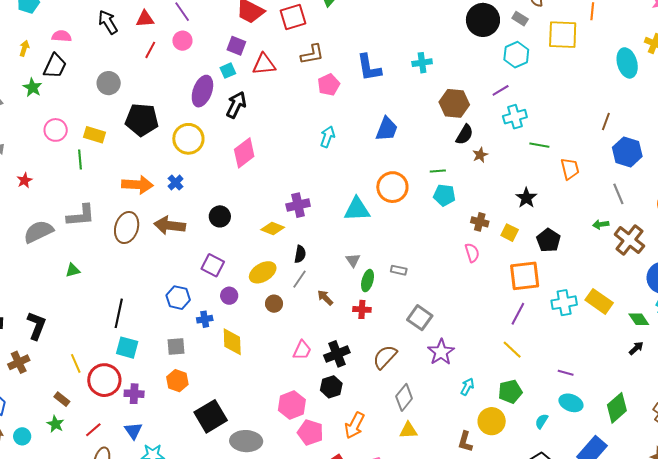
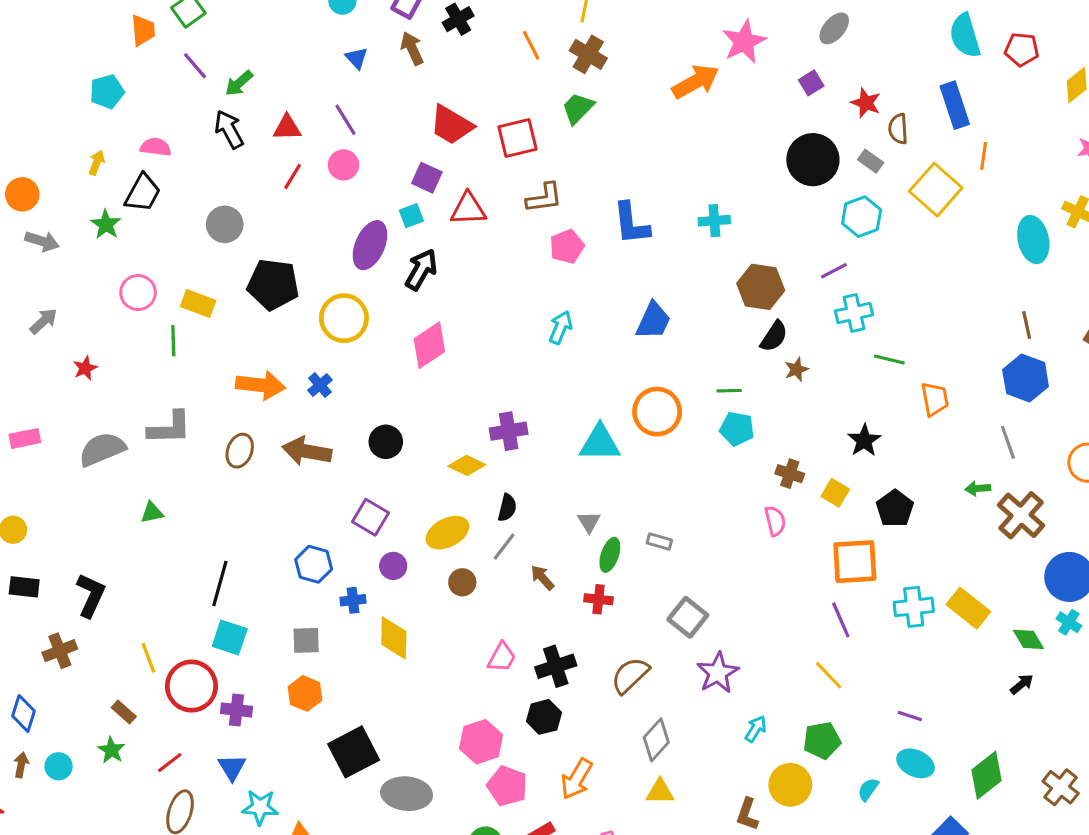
yellow square: (563, 35) -> (936, 190), turned 36
brown line: (606, 122) -> (1027, 325), moved, turned -36
brown ellipse: (127, 228) -> (240, 451), size x0.7
purple line: (518, 314) -> (841, 620), turned -55

